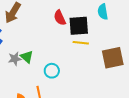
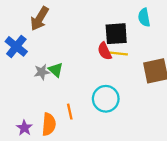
red semicircle: (60, 18) -> (105, 51), moved
cyan circle: (52, 71) -> (106, 99), moved, size x1.5

